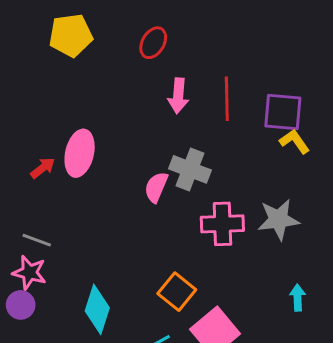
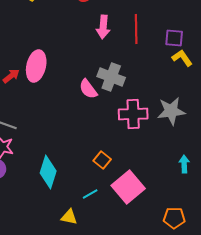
purple square: (283, 112) -> (174, 38), size x0.7
pink semicircle: (156, 187) -> (88, 89), turned -60
orange square: (177, 292) -> (102, 160), size x0.7

